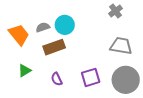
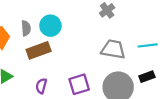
gray semicircle: (43, 27) -> (26, 28), turned 104
purple semicircle: (57, 79) -> (41, 86), turned 40

